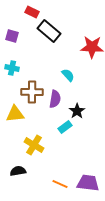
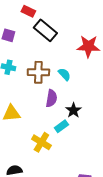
brown cross: (32, 92) -> (38, 72), moved
yellow cross: (34, 145) -> (41, 142), moved

